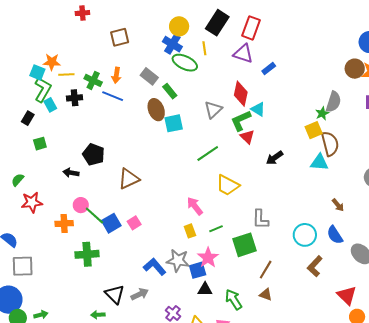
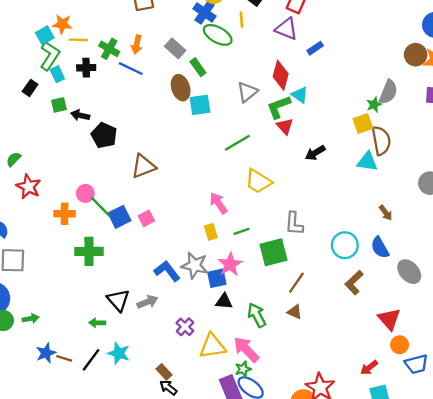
cyan square: (37, 72) -> (45, 35), turned 35
green square: (40, 144) -> (59, 105), moved
black arrow: (71, 173) -> (80, 115), moved
red star: (32, 202) -> (28, 187), turned 30

